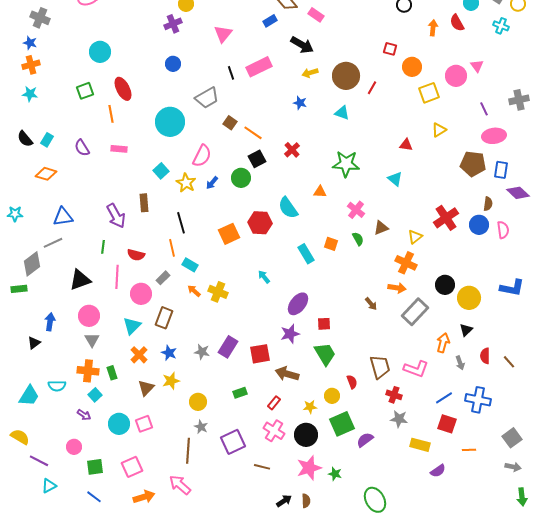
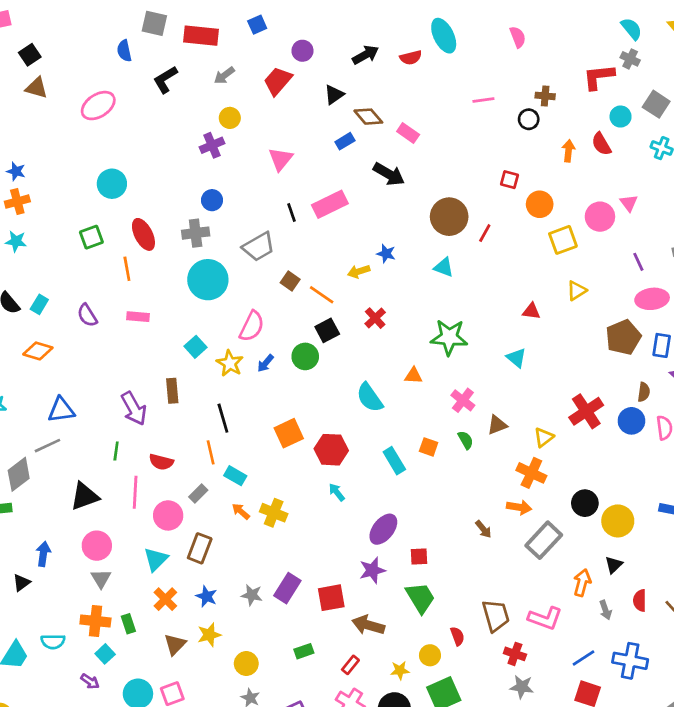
gray cross: (40, 18) -> (196, 233), moved, turned -30
yellow arrow: (310, 73) -> (359, 271), moved
brown pentagon: (473, 164) -> (623, 337), turned -30
red hexagon: (260, 223) -> (331, 450), moved

